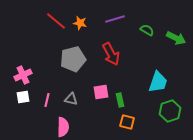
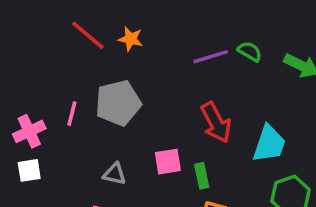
purple line: (115, 19) -> (211, 57), moved
red arrow: (111, 54) -> (216, 122), moved
pink line: (47, 100) -> (72, 114), moved

